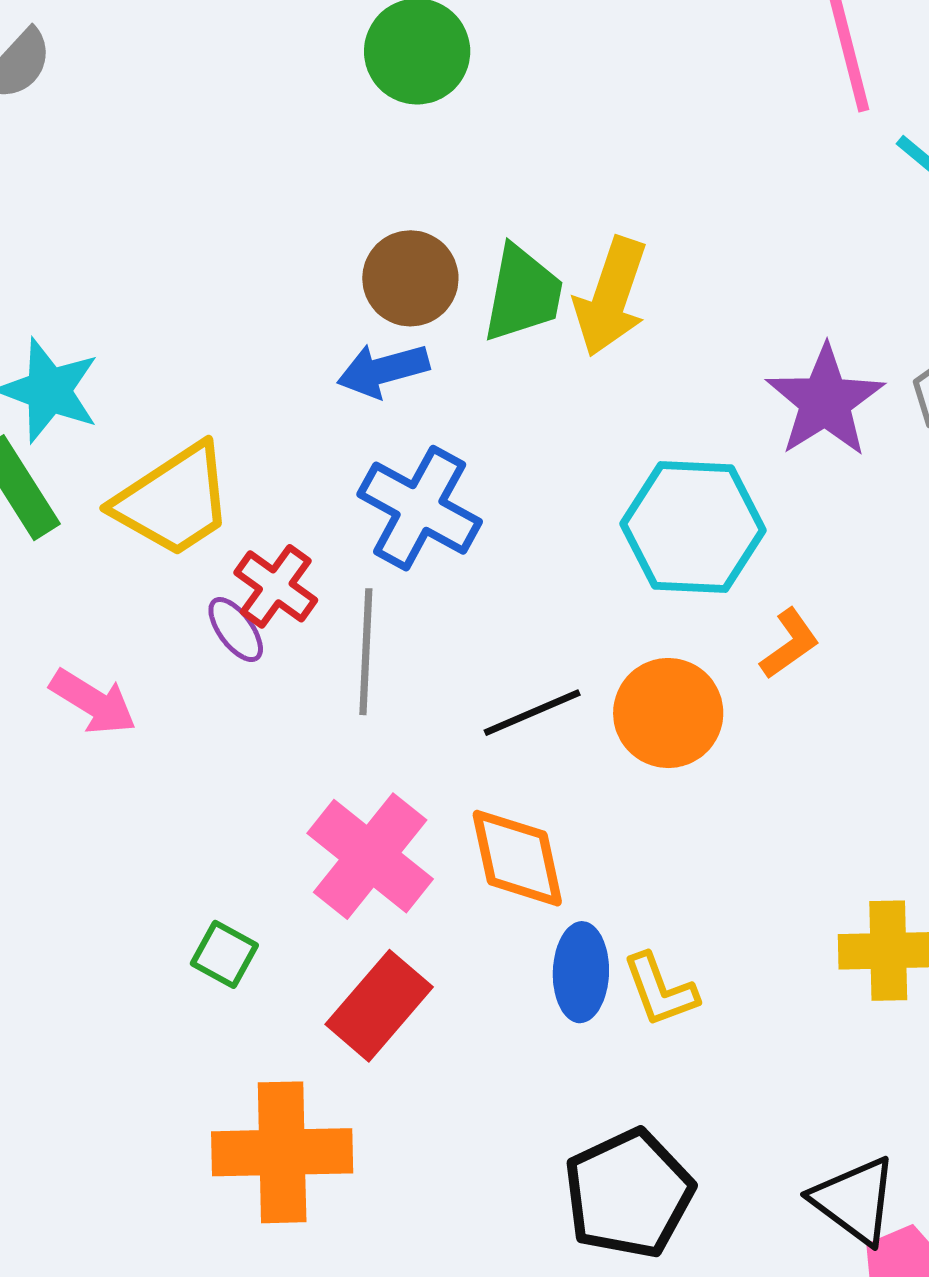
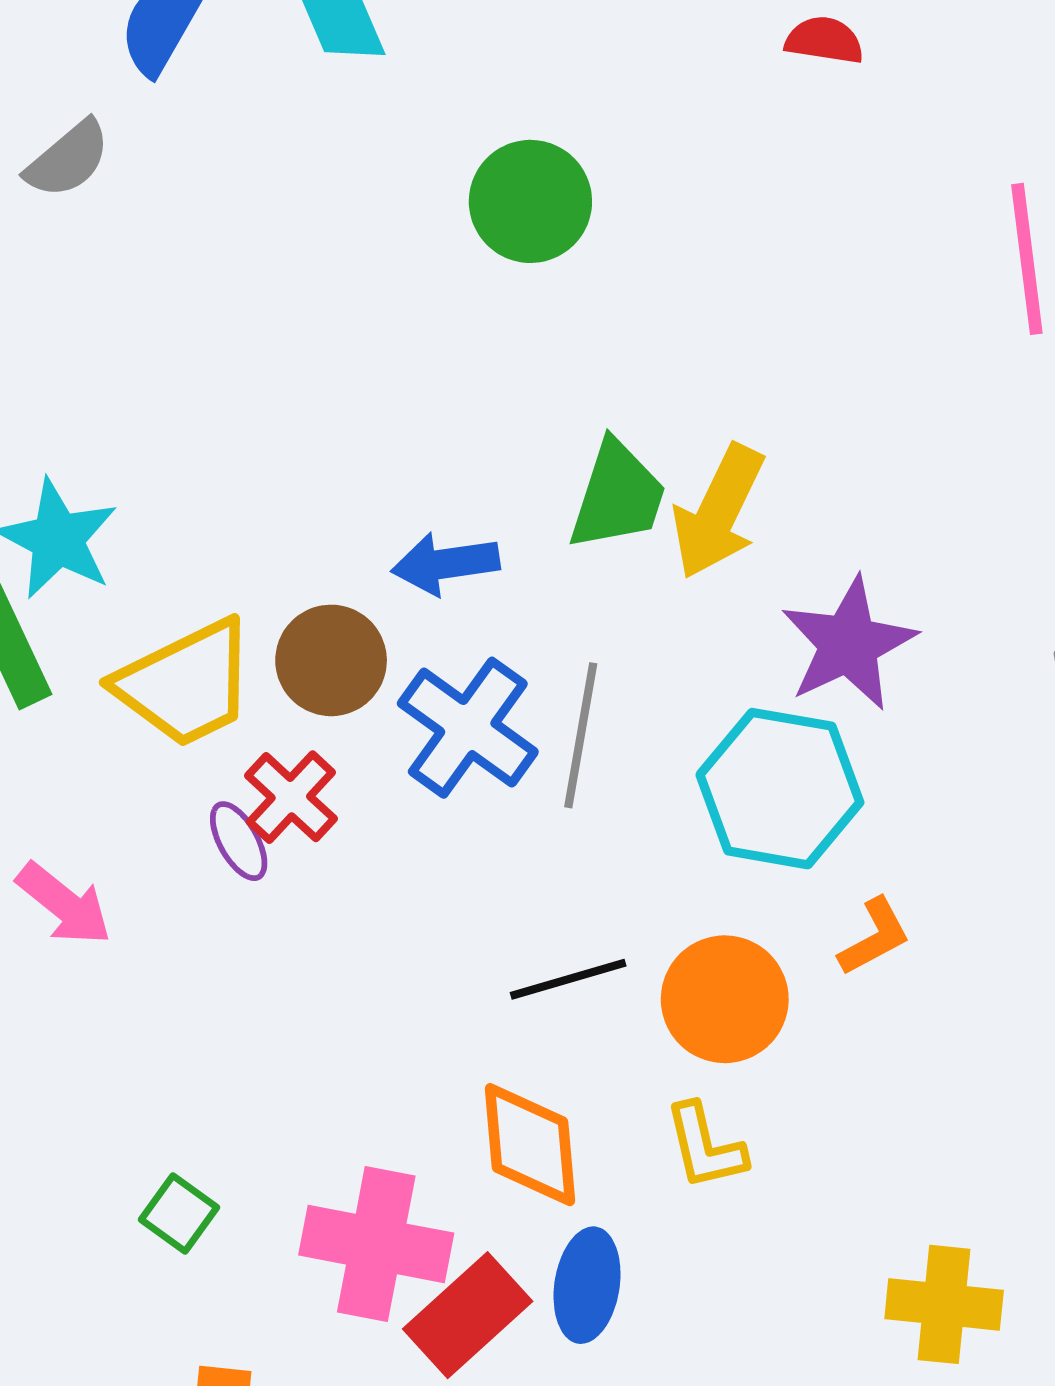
brown circle: (410, 278) -> (331, 660), moved
purple star: (825, 401) -> (849, 644), moved
gray line: (366, 652) -> (581, 735), moved
pink cross: (370, 856) -> (376, 1244), moved, turned -35
yellow L-shape: (660, 990) -> (705, 1147), moved
red rectangle: (379, 1006) -> (468, 1315), moved

